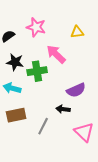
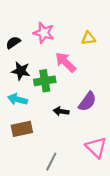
purple semicircle: (76, 90) -> (87, 102), turned -30
black arrow: (63, 109) -> (61, 111), moved
gray line: (43, 126) -> (51, 162), moved

